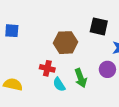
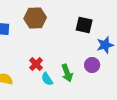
brown hexagon: (66, 43) -> (35, 18), moved
red cross: (47, 68) -> (36, 64), turned 32

